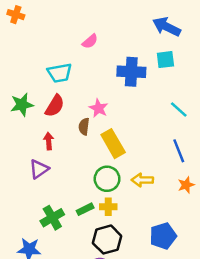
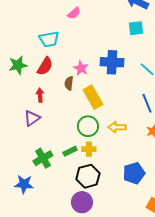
blue cross: (131, 72) -> (112, 62), moved

